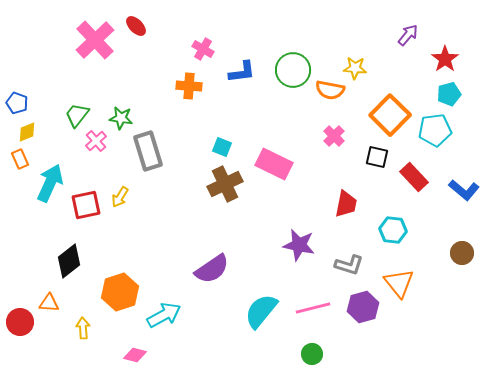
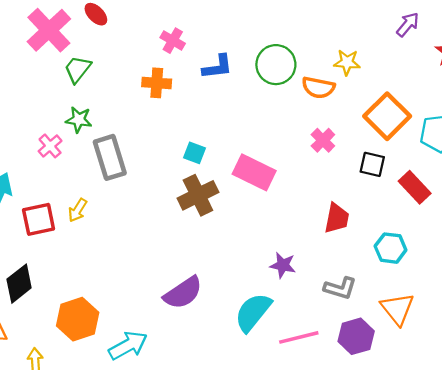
green trapezoid: (77, 115) -> (78, 69), moved
purple star: (299, 245) -> (283, 265), size x0.7
cyan semicircle: (261, 311) -> (253, 312), moved

